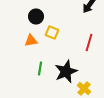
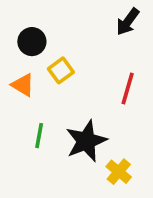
yellow square: (52, 32) -> (61, 70), turned 32
orange triangle: (31, 40) -> (23, 85), turned 40

